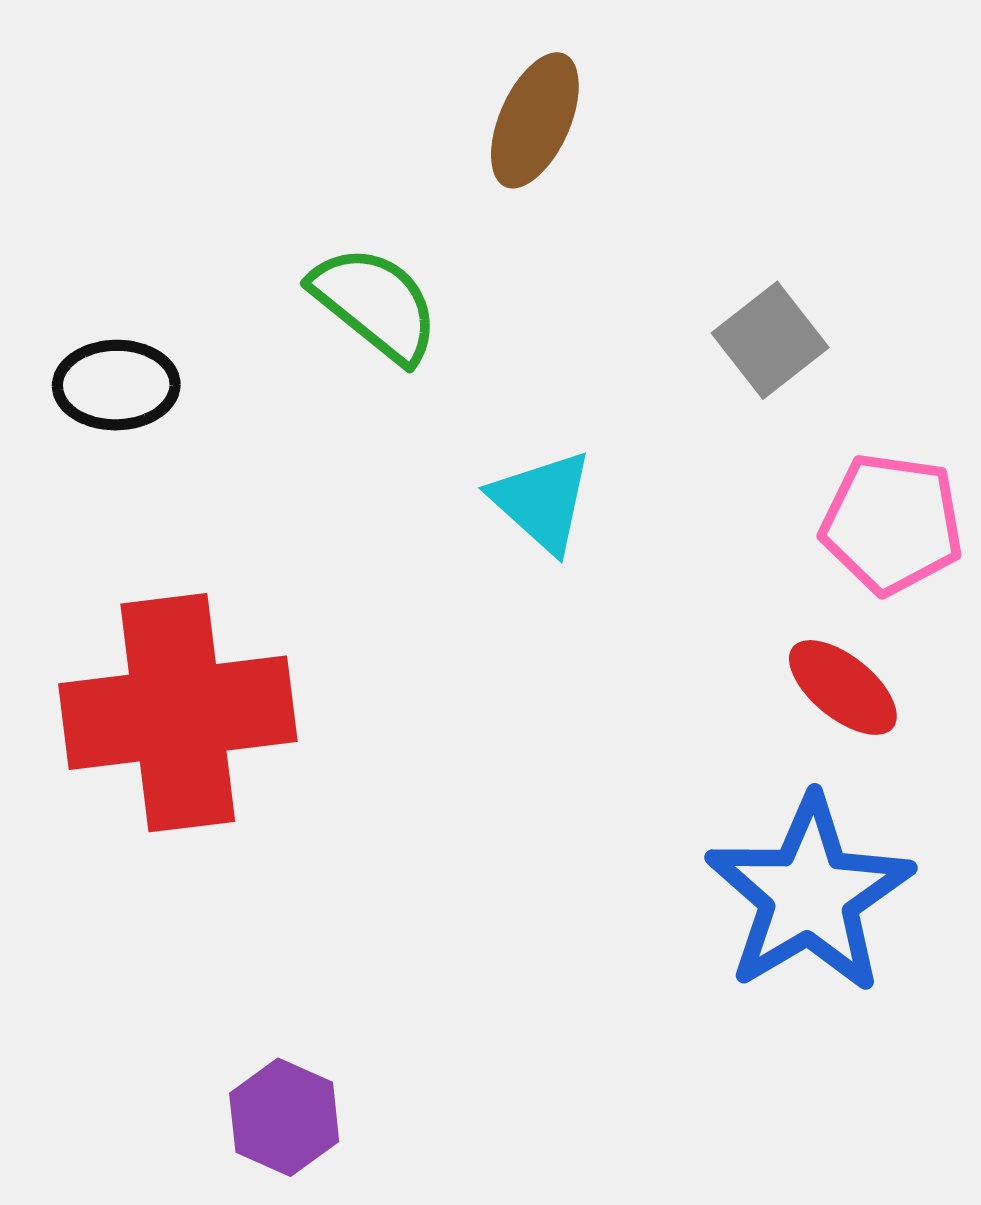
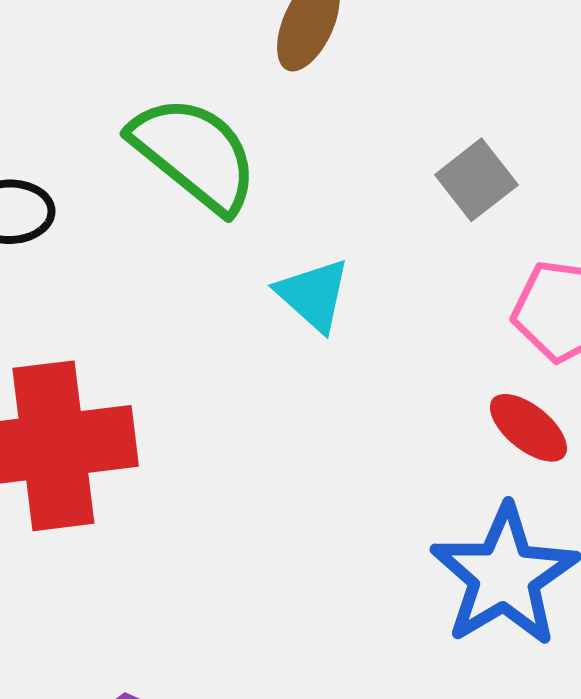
green semicircle: (375, 304) -> (194, 154), size x1.4

